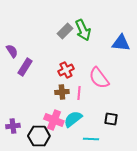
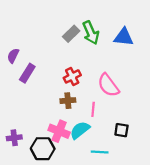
blue triangle: (121, 43) -> (124, 37), moved
purple semicircle: (12, 51) -> (13, 56), turned -120
pink line: (79, 93) -> (93, 109), moved

